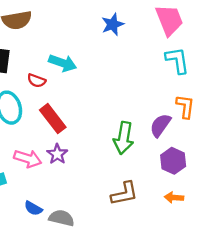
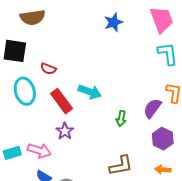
cyan arrow: (63, 63) -> (90, 92), moved
green arrow: (124, 138) -> (121, 119), size x0.6
pink arrow: (28, 159) -> (39, 151), moved

